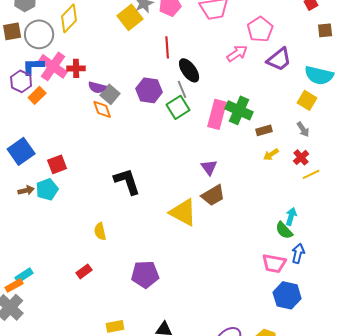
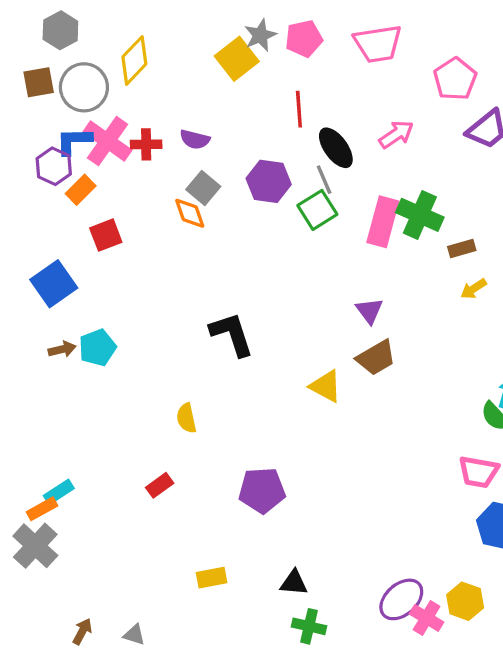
pink arrow: (237, 53) -> (396, 134), moved
purple semicircle: (97, 87) -> (195, 139), moved
red square: (57, 164) -> (106, 235), moved
yellow triangle: (183, 212) -> (326, 386), size x0.7

